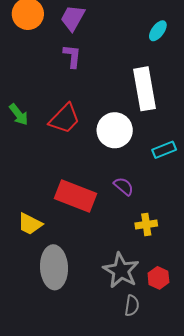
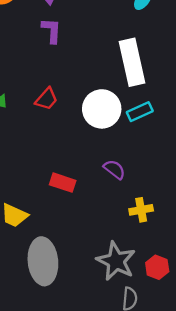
red trapezoid: (65, 119) -> (46, 99), size x0.7
cyan rectangle: (164, 150) -> (140, 112), moved
red rectangle: (76, 196) -> (63, 183), size x0.6

